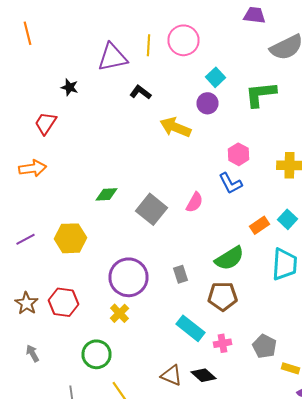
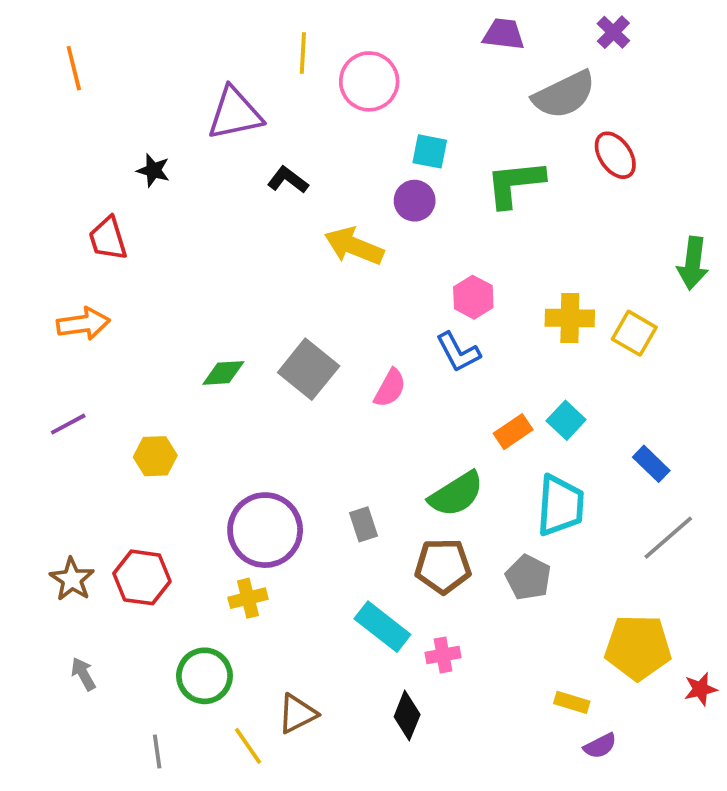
yellow line: (148, 45) -> (303, 53), moved
cyan square: (216, 77) -> (430, 151), turned -36
red trapezoid: (46, 123) -> (108, 239), turned -50
gray square: (152, 209) -> (309, 369), moved
yellow hexagon: (70, 238) -> (155, 456), size x0.7
purple line: (26, 239) -> (68, 424), moved
yellow cross: (120, 313) -> (248, 598), turned 30
gray pentagon: (264, 346) -> (528, 577), moved
brown triangle: (172, 375) -> (297, 714), moved, turned -50
black diamond: (204, 375) -> (407, 716), turned 70

